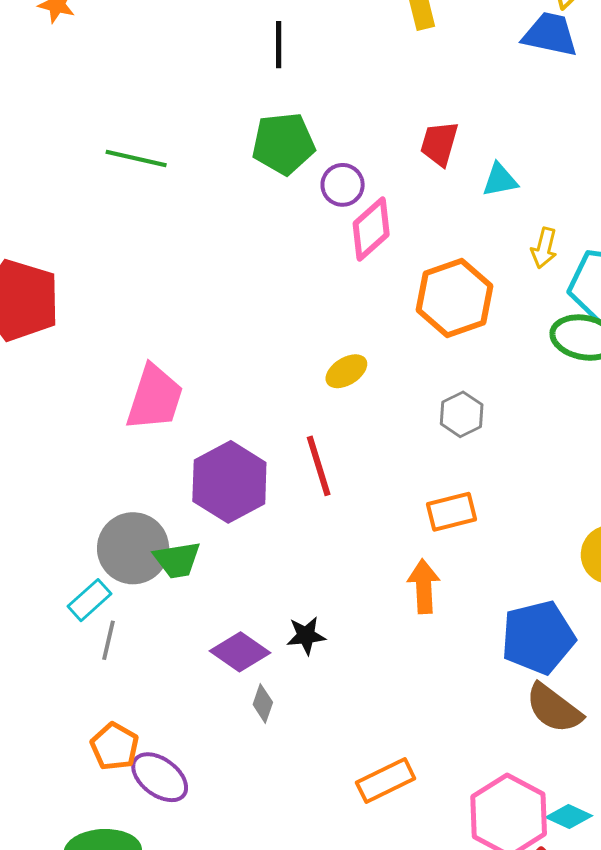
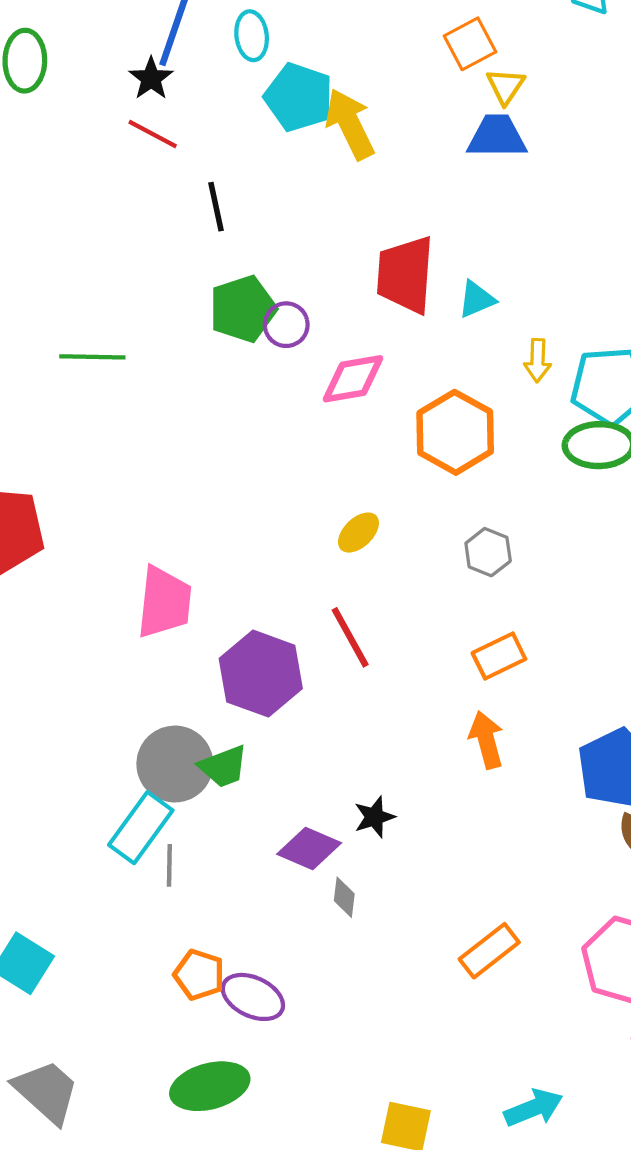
red trapezoid: (439, 144) -> (405, 275), size x1.6
purple circle: (343, 185) -> (286, 325), moved
pink diamond: (371, 229) -> (353, 379), turned 44
cyan rectangle: (90, 600) -> (141, 828), size x1.5

